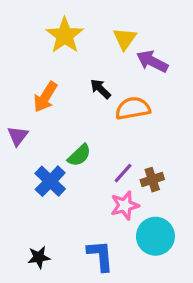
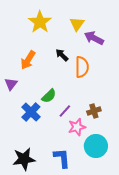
orange semicircle: (133, 108) -> (82, 67), turned 100
purple line: (123, 173) -> (65, 111), moved
black star: (39, 257) -> (24, 159), size x1.6

